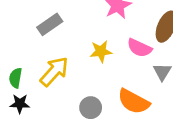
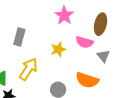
gray rectangle: (50, 24) -> (19, 37), turned -30

